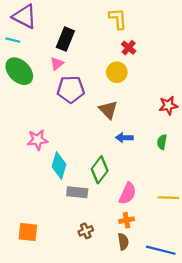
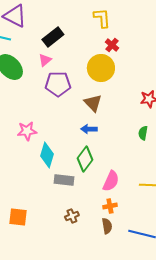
black rectangle: (65, 39) -> (53, 37), turned 30
yellow circle: (117, 72) -> (101, 68), size x1.4
blue arrow: (124, 138) -> (89, 129), moved

